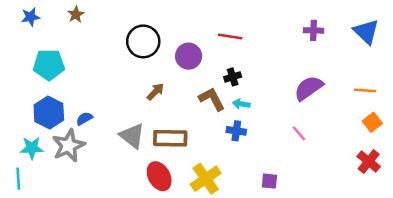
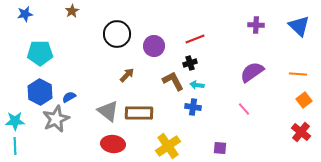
brown star: (76, 14) -> (72, 11), moved
red line: (230, 37) -> (195, 39), moved, turned -30
cyan star: (32, 148) -> (15, 121), moved
red ellipse: (159, 176) -> (113, 144), moved, turned -55

